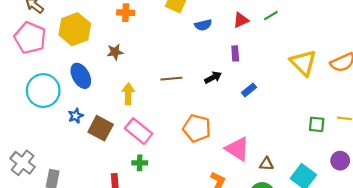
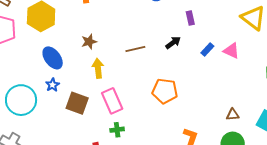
brown star: (115, 52) -> (89, 42), moved
cyan circle: (43, 91) -> (21, 100), moved
blue star: (76, 116) -> (52, 85), moved
pink rectangle: (139, 131) -> (112, 101), turned 35
pink triangle: (237, 149) -> (231, 51), moved, size x0.7

